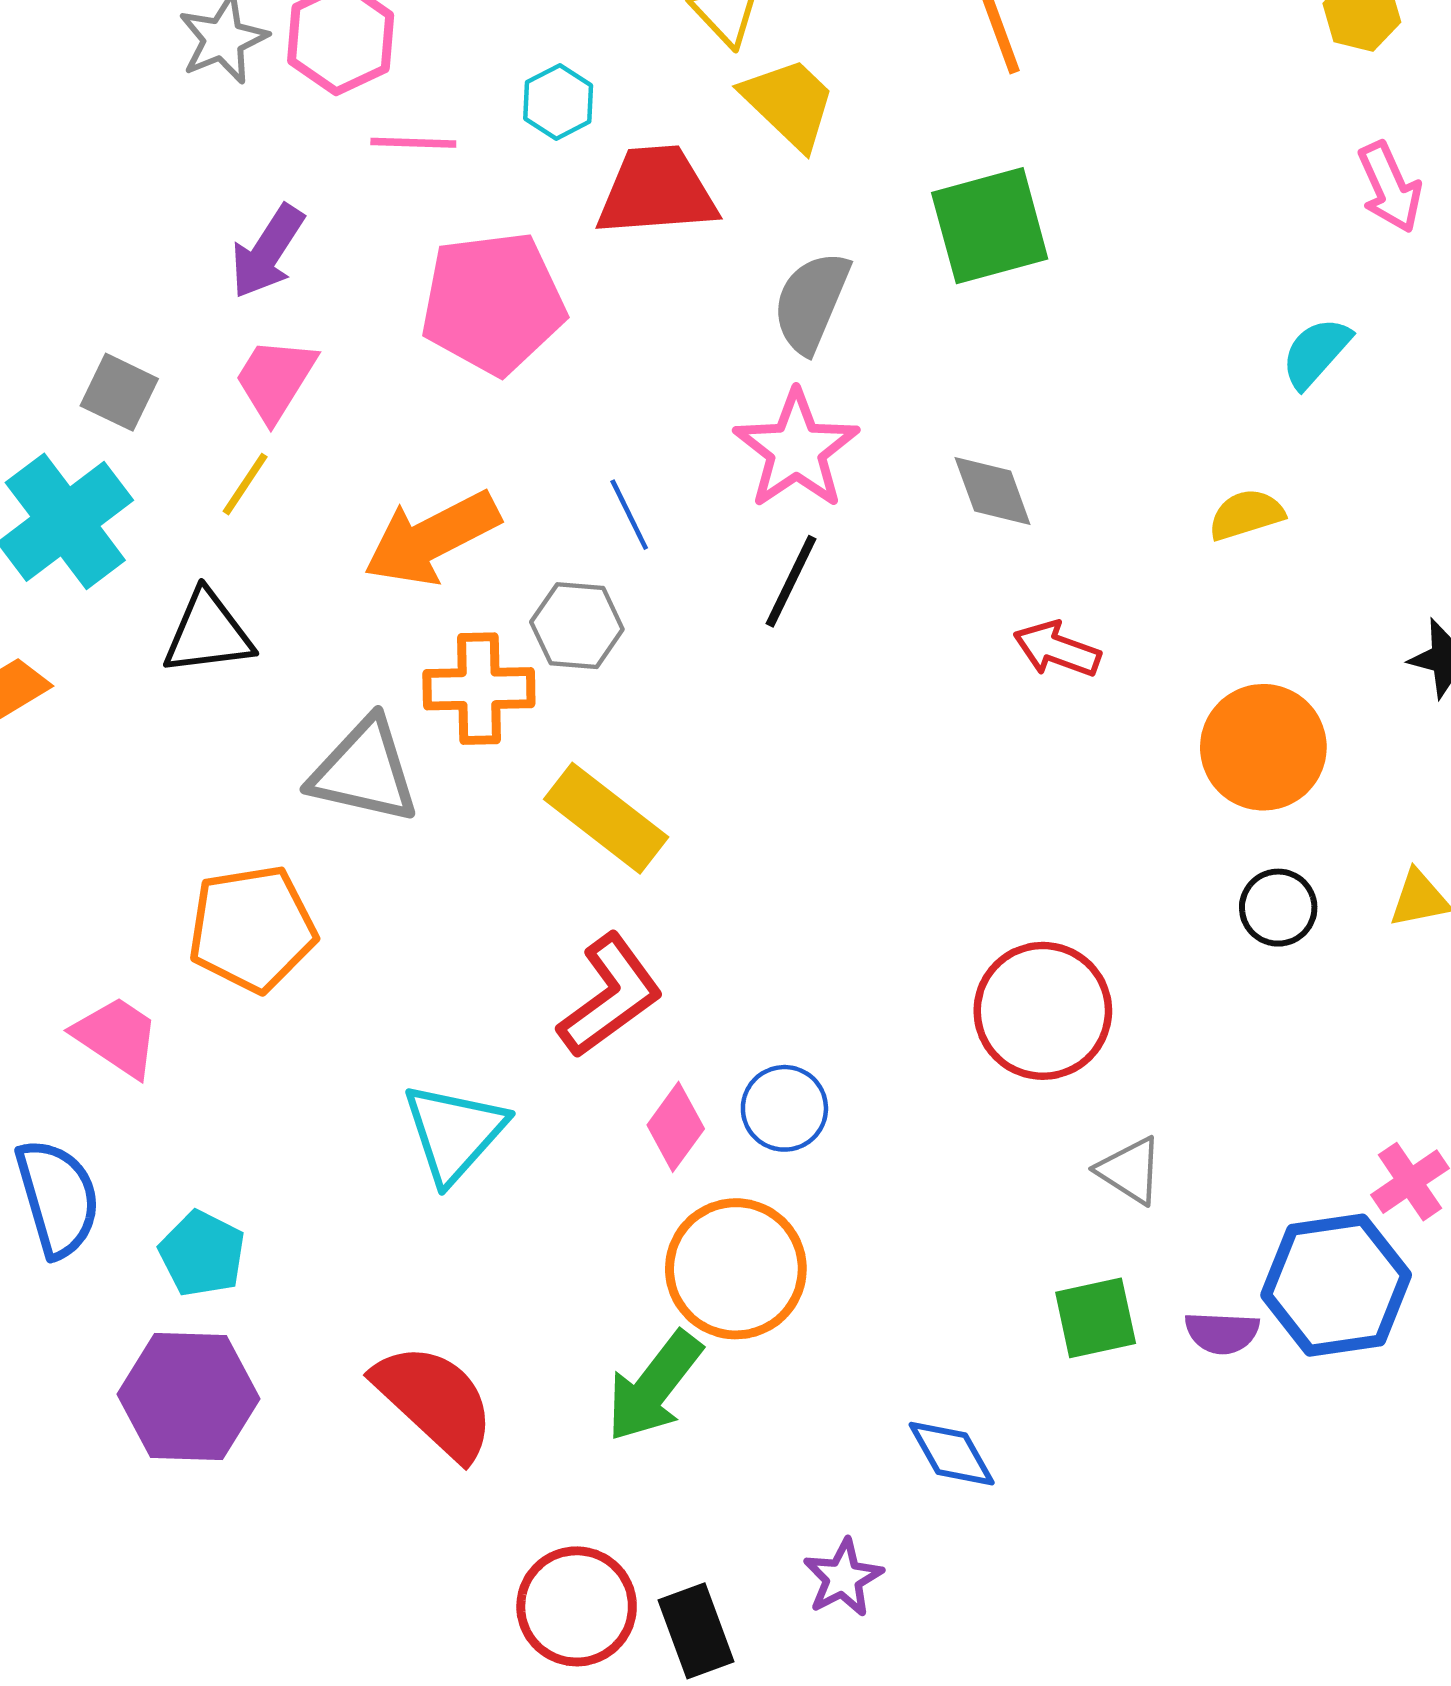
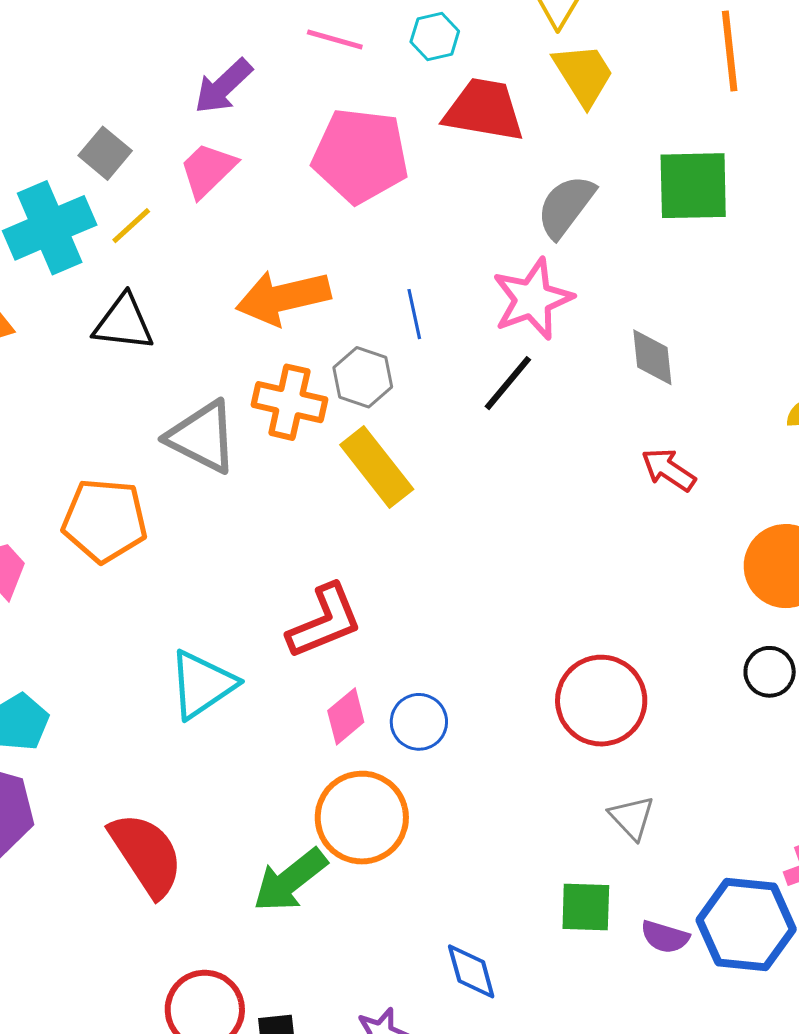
yellow line: (245, 484) -> (131, 226), moved
yellow rectangle: (606, 818) -> (377, 467), moved

